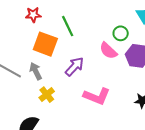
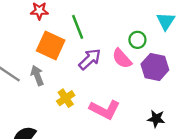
purple arrow: (74, 67) -> (90, 59), moved
yellow cross: (47, 95) -> (66, 98), moved

